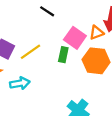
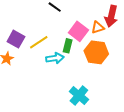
cyan arrow: (20, 83) -> (55, 58), moved

